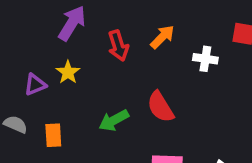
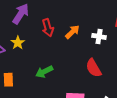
orange arrow: (162, 37) -> (72, 32), moved
red semicircle: (160, 107) -> (94, 68), moved

